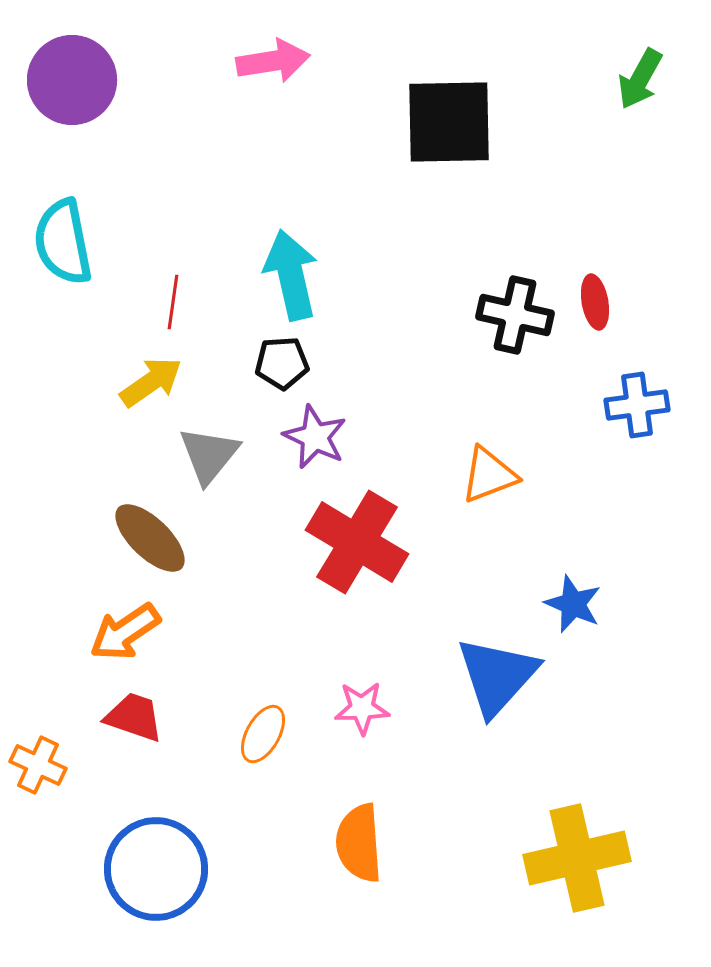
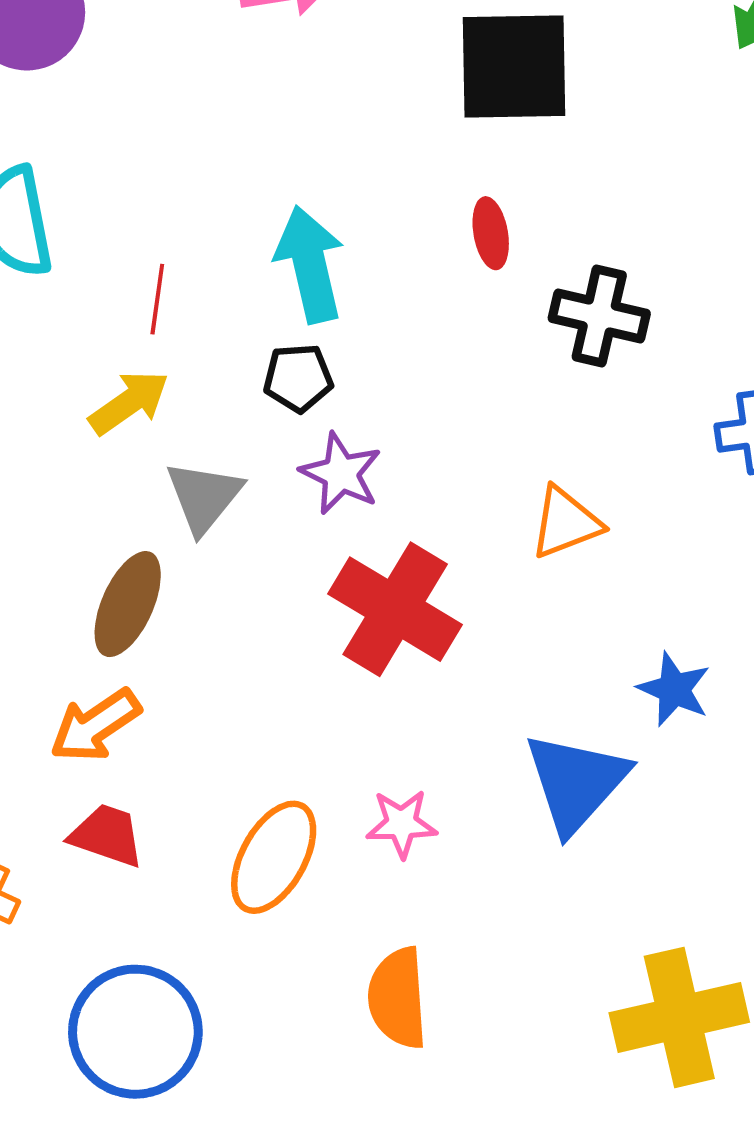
red ellipse: (595, 302) -> (491, 233), moved
brown ellipse: (150, 538) -> (128, 604), turned 70
orange ellipse: (263, 734) -> (274, 857), size x1.5

